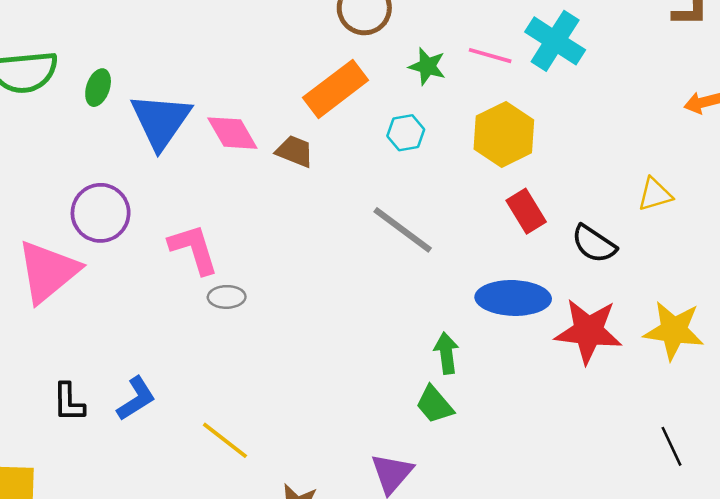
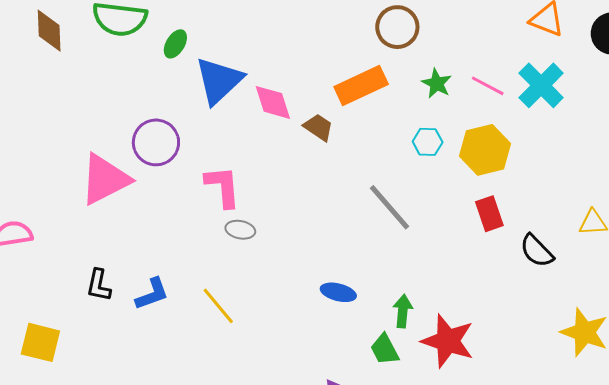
cyan hexagon: (406, 133) -> (428, 142), moved
blue ellipse: (513, 298) -> (338, 292), moved, size x0.6
red star: (588, 331) -> (448, 341), moved
yellow line: (225, 440) -> (218, 306), moved

